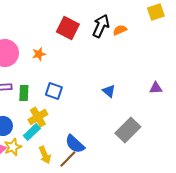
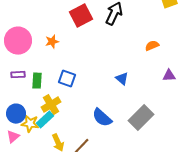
red square: (68, 28) -> (81, 16), turned 35
orange semicircle: (120, 30) -> (152, 46), moved
blue semicircle: (75, 144) -> (102, 118), moved
yellow star: (13, 147) -> (30, 124), moved, turned 30

